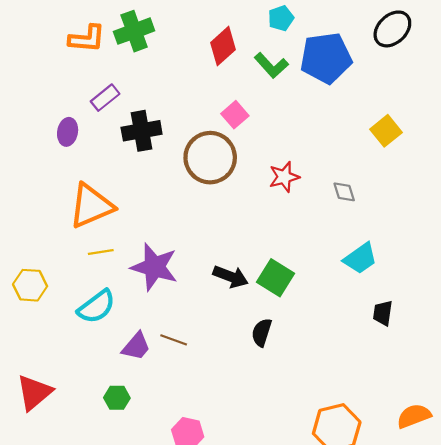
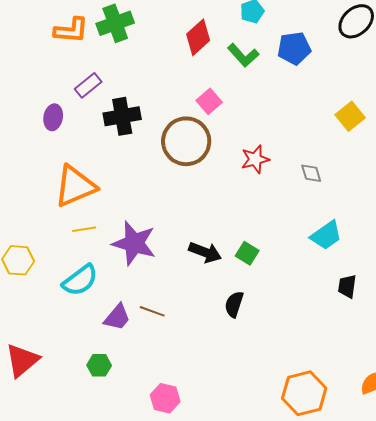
blue pentagon: (326, 58) -> (294, 48), size x0.7
green square: (276, 278) -> (247, 253), size x0.7

